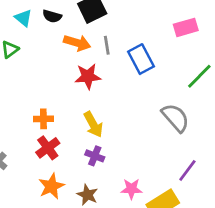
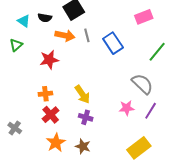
red star: (88, 76) -> (49, 60), moved
purple line: (187, 170) -> (151, 111), moved
pink star: (131, 189) -> (127, 108), moved

